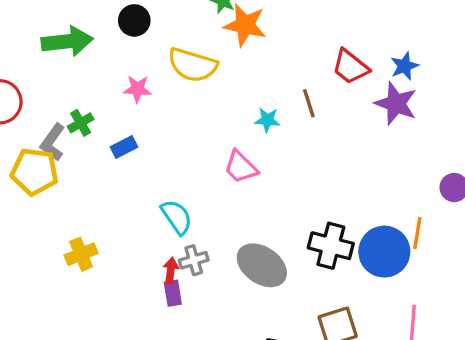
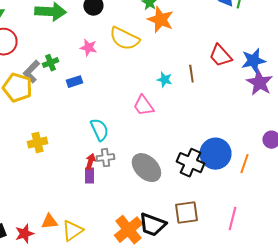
blue star: (405, 66) -> (253, 61), size x1.4
purple star: (396, 104) -> (259, 83), moved
blue circle: (384, 252) -> (215, 154), moved

